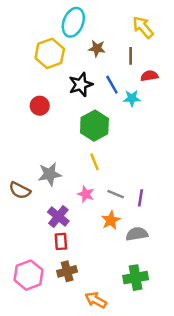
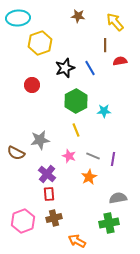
cyan ellipse: (73, 22) -> (18, 18), moved, turned 65
brown star: (97, 48) -> (78, 16), moved
cyan star: (132, 98) -> (104, 111), moved
gray semicircle: (137, 234) -> (118, 198), moved

